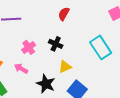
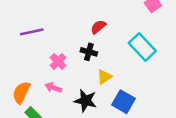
red semicircle: (64, 14) -> (98, 27), moved, turned 32

